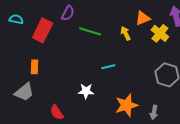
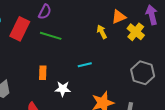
green line: (90, 31) -> (51, 36), moved
orange rectangle: (34, 67) -> (43, 73), moved

